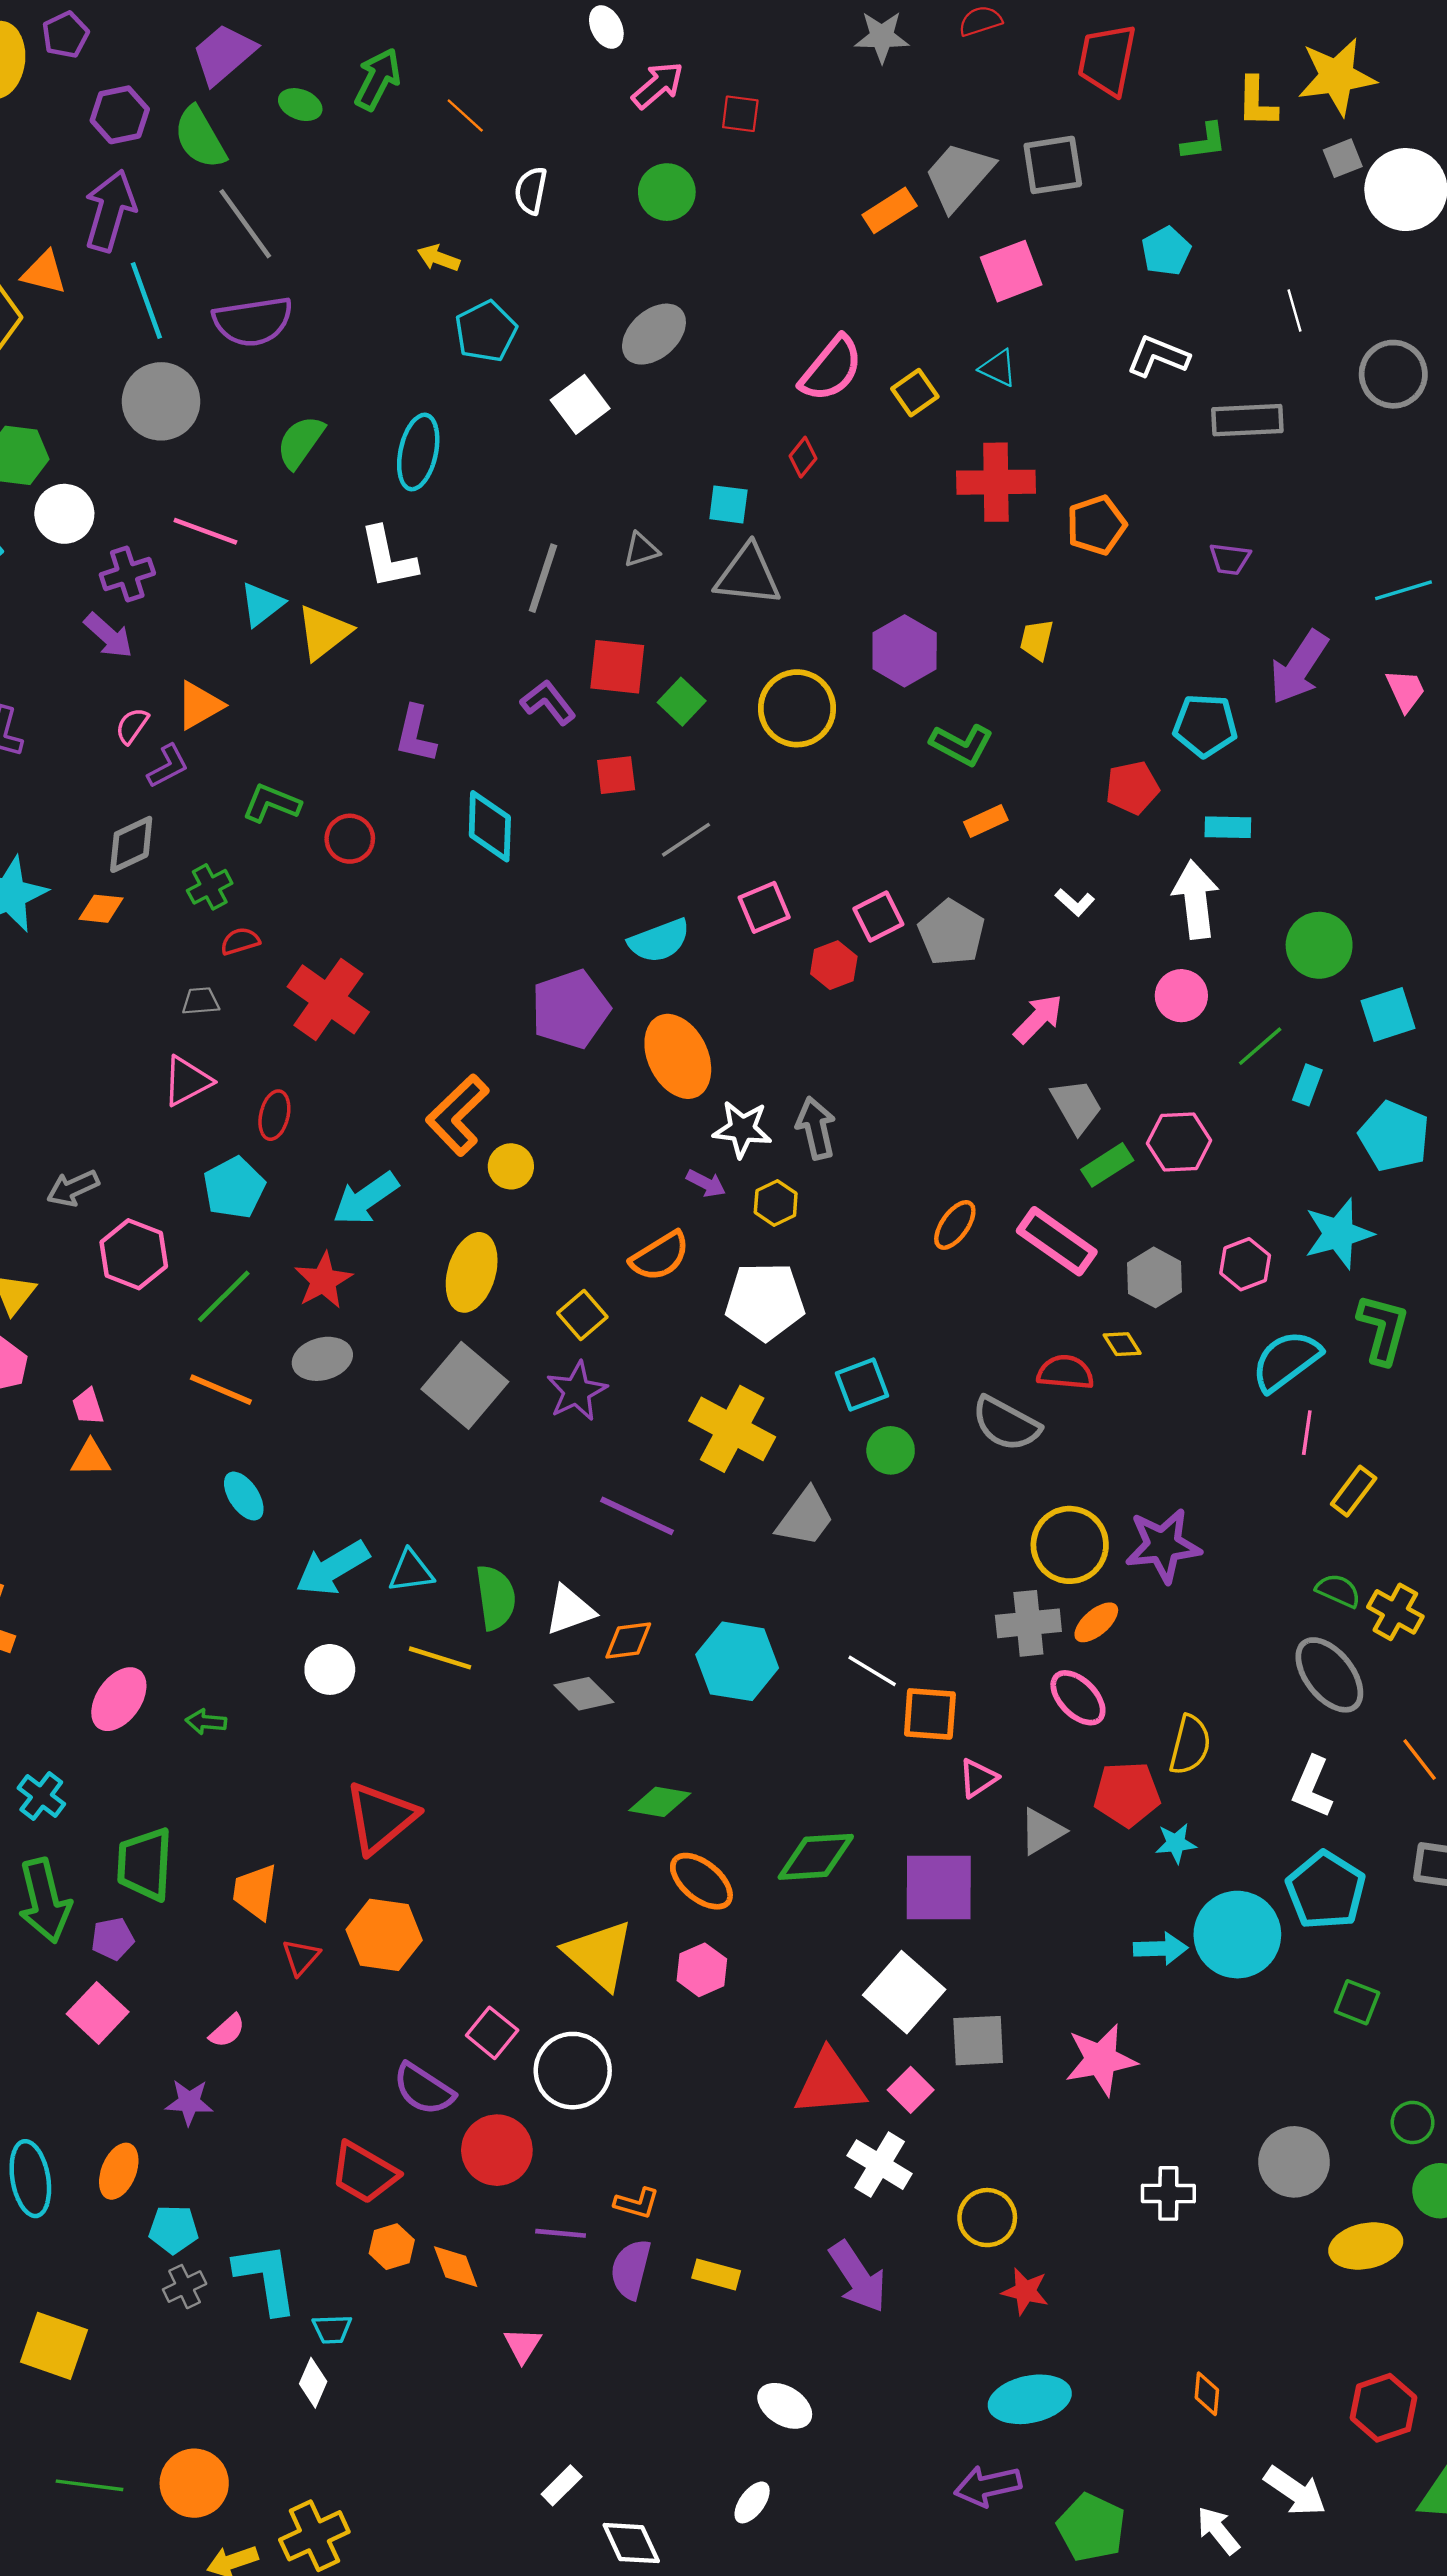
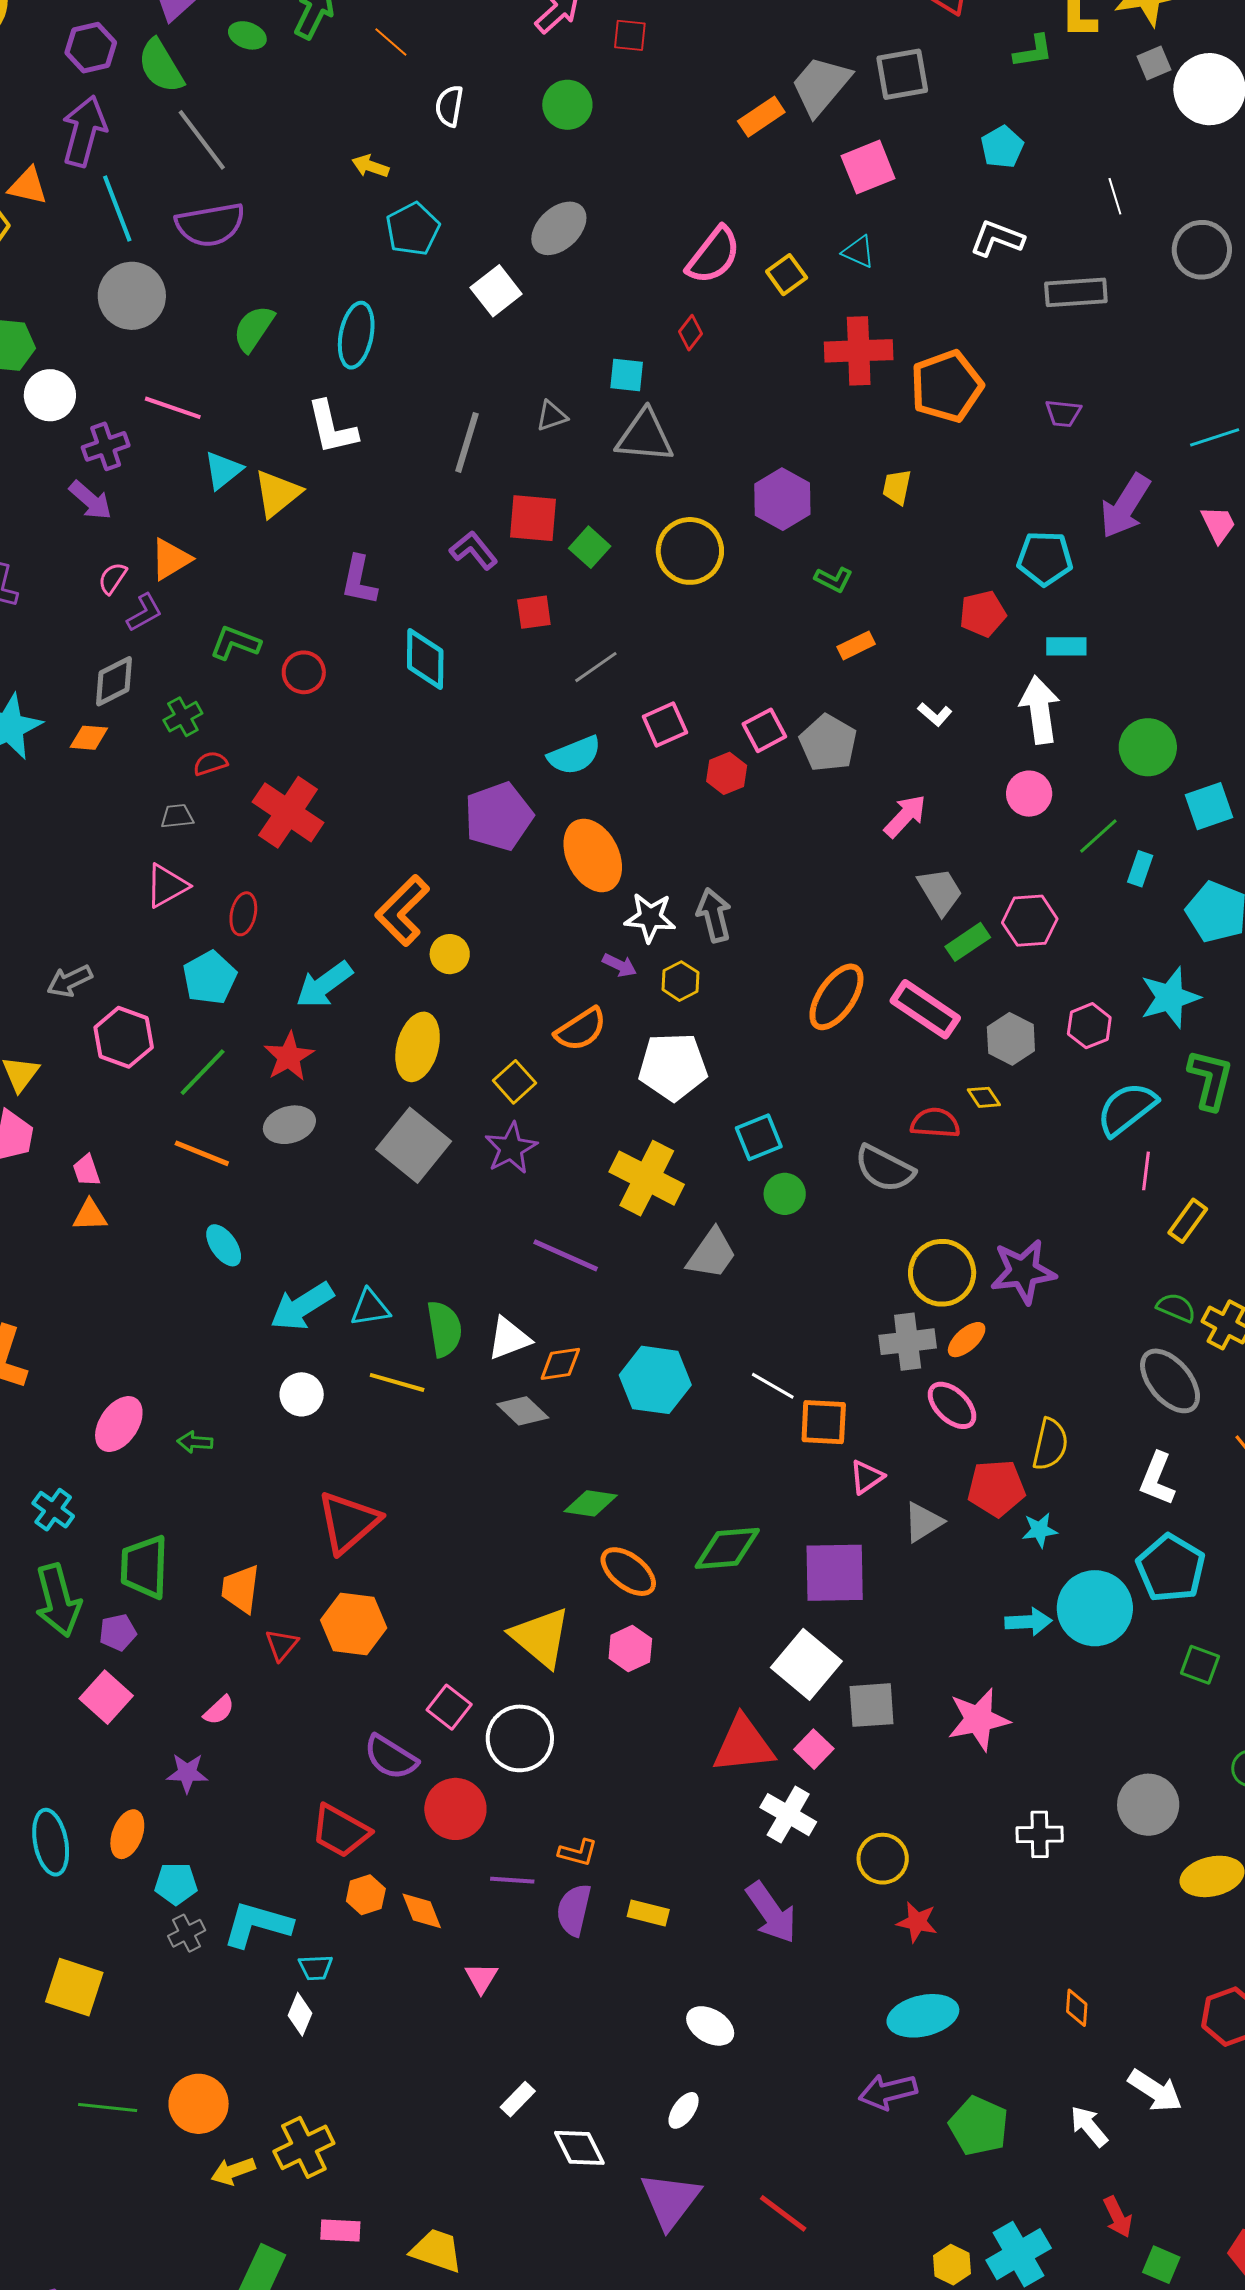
orange pentagon: (1096, 525) -> (947, 386), size x1.4
green L-shape: (962, 745) -> (834, 579), size x0.7
orange ellipse: (955, 1225) -> (836, 997), size x1.5
cyan L-shape: (266, 2278) -> (257, 1924), turned -64

